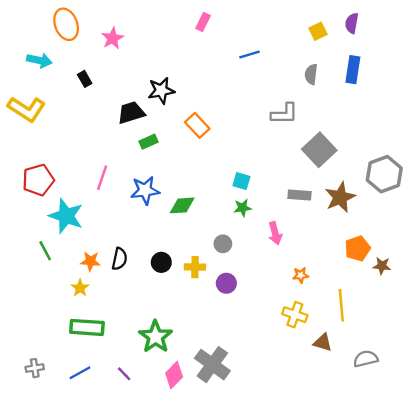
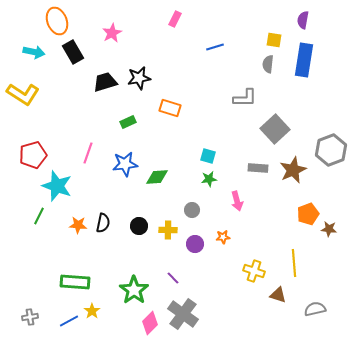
yellow square: (318, 31) -> (274, 40), moved, turned 35
pink star: (113, 38) -> (112, 33), moved
blue rectangle: (353, 70) -> (304, 60), size x1.4
black rectangle: (85, 79) -> (73, 52), moved, size x1.6
black trapezoid: (131, 113) -> (105, 82), moved
orange rectangle: (197, 125) -> (170, 108), turned -30
green line: (45, 251) -> (39, 216), turned 54
orange star: (301, 275) -> (223, 237), moved
yellow star: (80, 288) -> (92, 311), moved
purple line: (124, 374) -> (173, 278), moved

